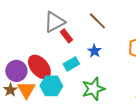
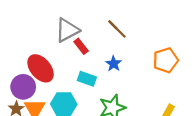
cyan rectangle: (71, 64) -> (87, 79), turned 49
red ellipse: (39, 67) -> (41, 68), moved

